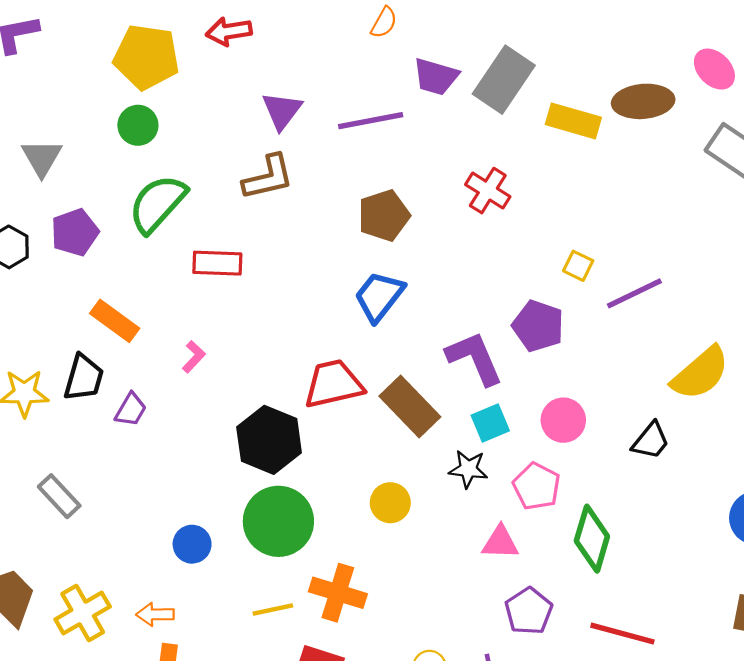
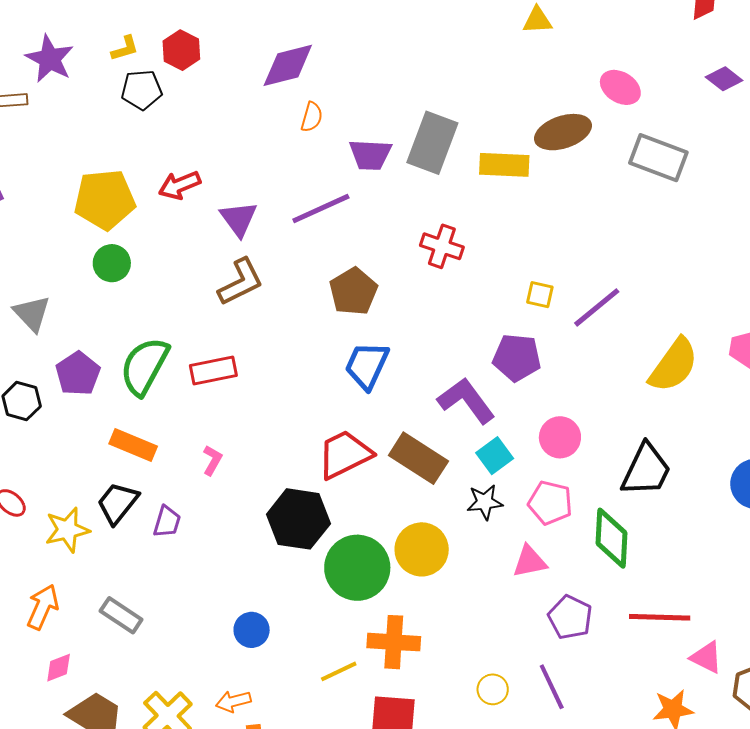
red arrow: (229, 31) -> (179, 185), moved
green semicircle: (157, 204) -> (144, 366), moved
black trapezoid: (84, 378) -> (118, 503), turned -144
black trapezoid: (651, 441) -> (646, 470), moved, size x1.5
yellow circle: (390, 503) -> (422, 549), size x1.4
green circle: (278, 521) -> (357, 568), moved

